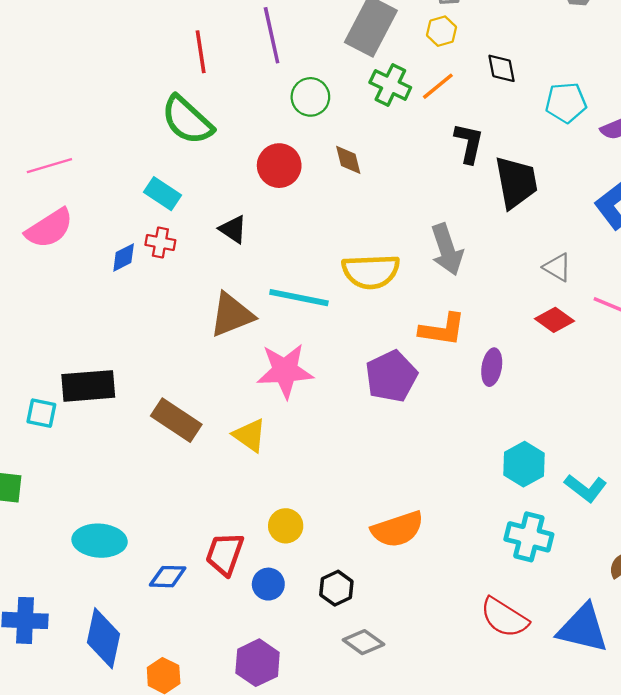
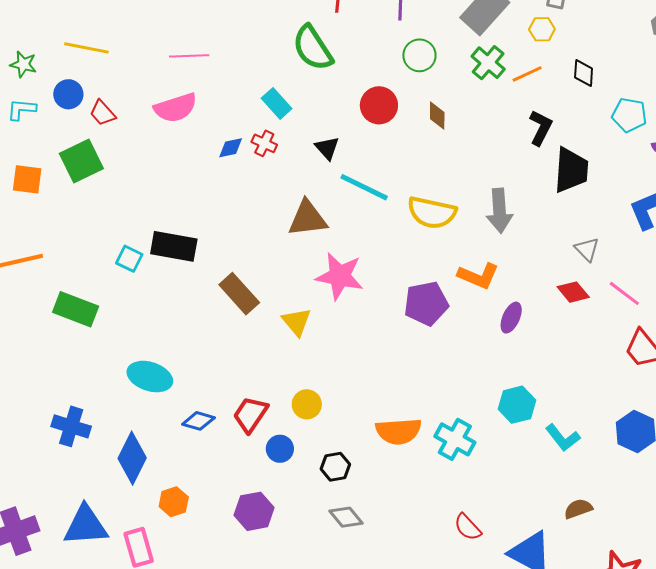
cyan line: (299, 298) -> (364, 187), moved
cyan cross: (529, 537) -> (455, 439), moved
red semicircle: (504, 618) -> (468, 527), size x0.7

